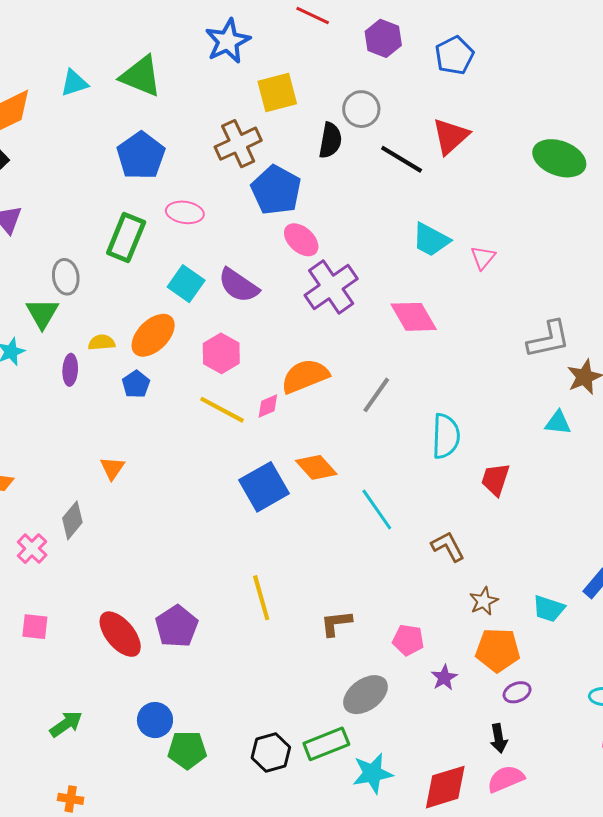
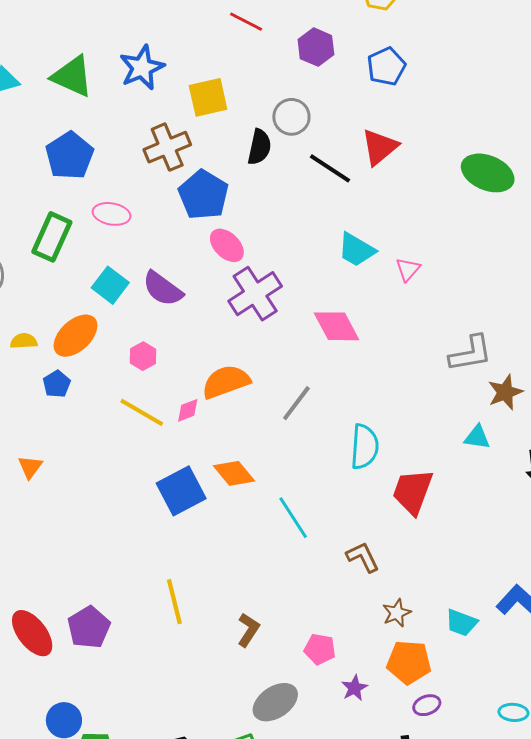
blue star: (228, 41) -> (142, 68), moved
pink hexagon: (221, 353) -> (143, 356), size x0.7
red trapezoid: (495, 479) -> (413, 492), size x1.4
brown L-shape: (336, 623) -> (248, 630), turned 128

